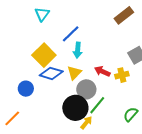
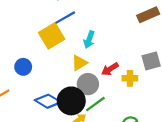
blue line: (71, 34) -> (65, 18), moved
red arrow: (102, 71) -> (110, 69), turned -70
blue diamond: (51, 73) -> (48, 101), moved

